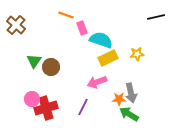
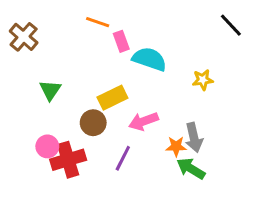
black line: (156, 17) -> (231, 25), turned 60
yellow rectangle: (108, 58) -> (112, 98), moved
brown circle: (51, 67) -> (93, 123), moved

